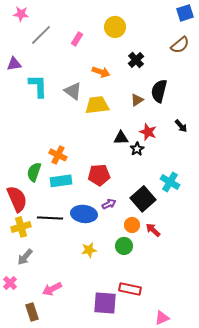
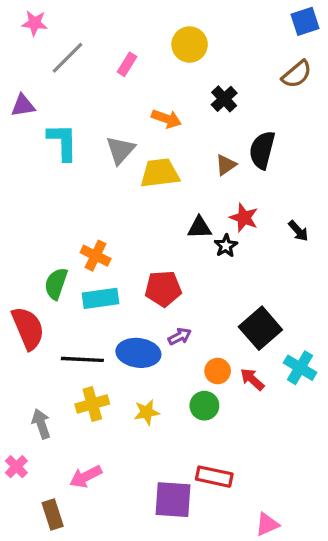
gray triangle: (73, 91) -> (120, 150), turned 36
black arrow: (181, 126) -> (298, 231), moved
cyan cross: (170, 182) -> (300, 368), moved
black square: (143, 199) -> (260, 328), moved
yellow cross: (21, 227) -> (92, 404), moved
gray arrow: (25, 257) -> (41, 424), turned 120

